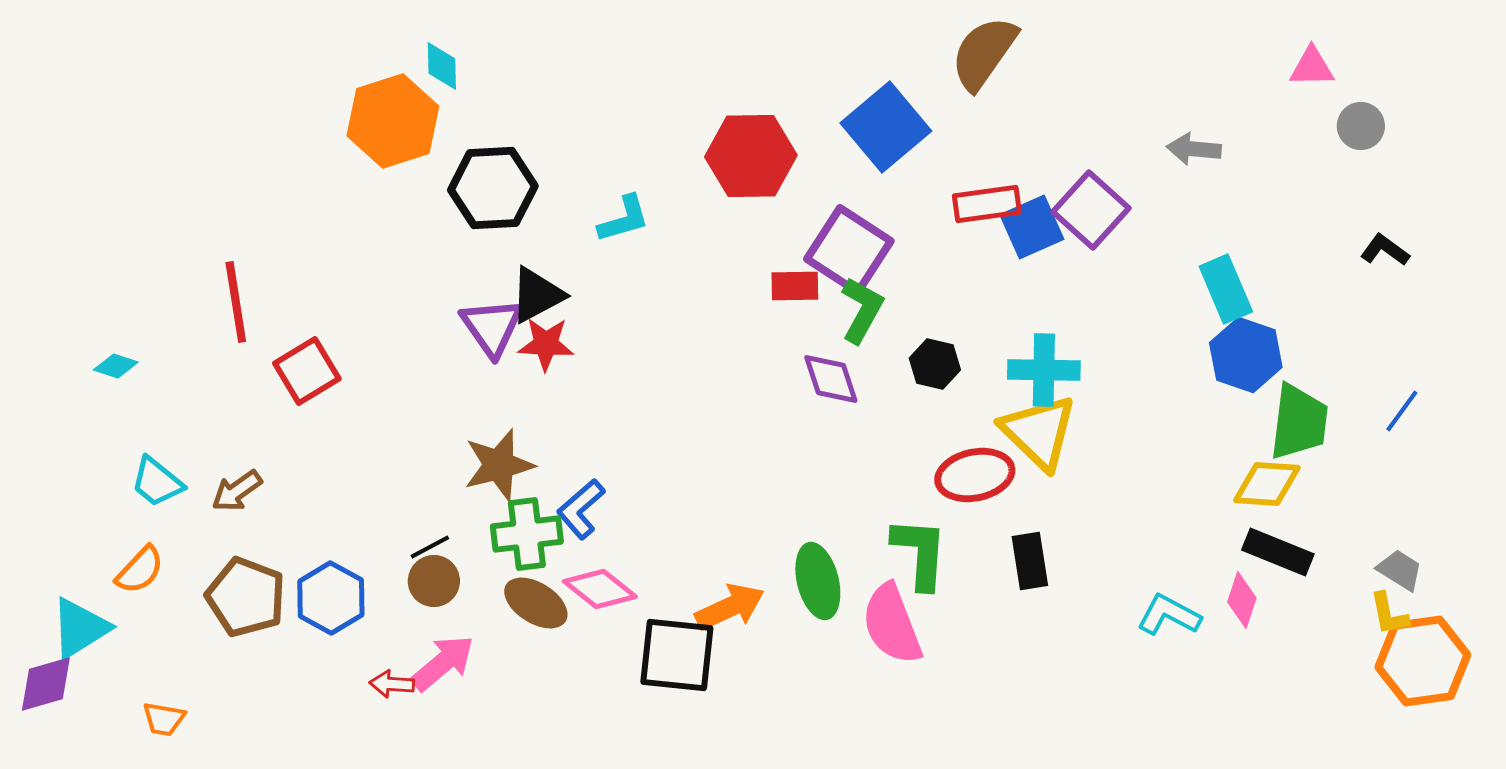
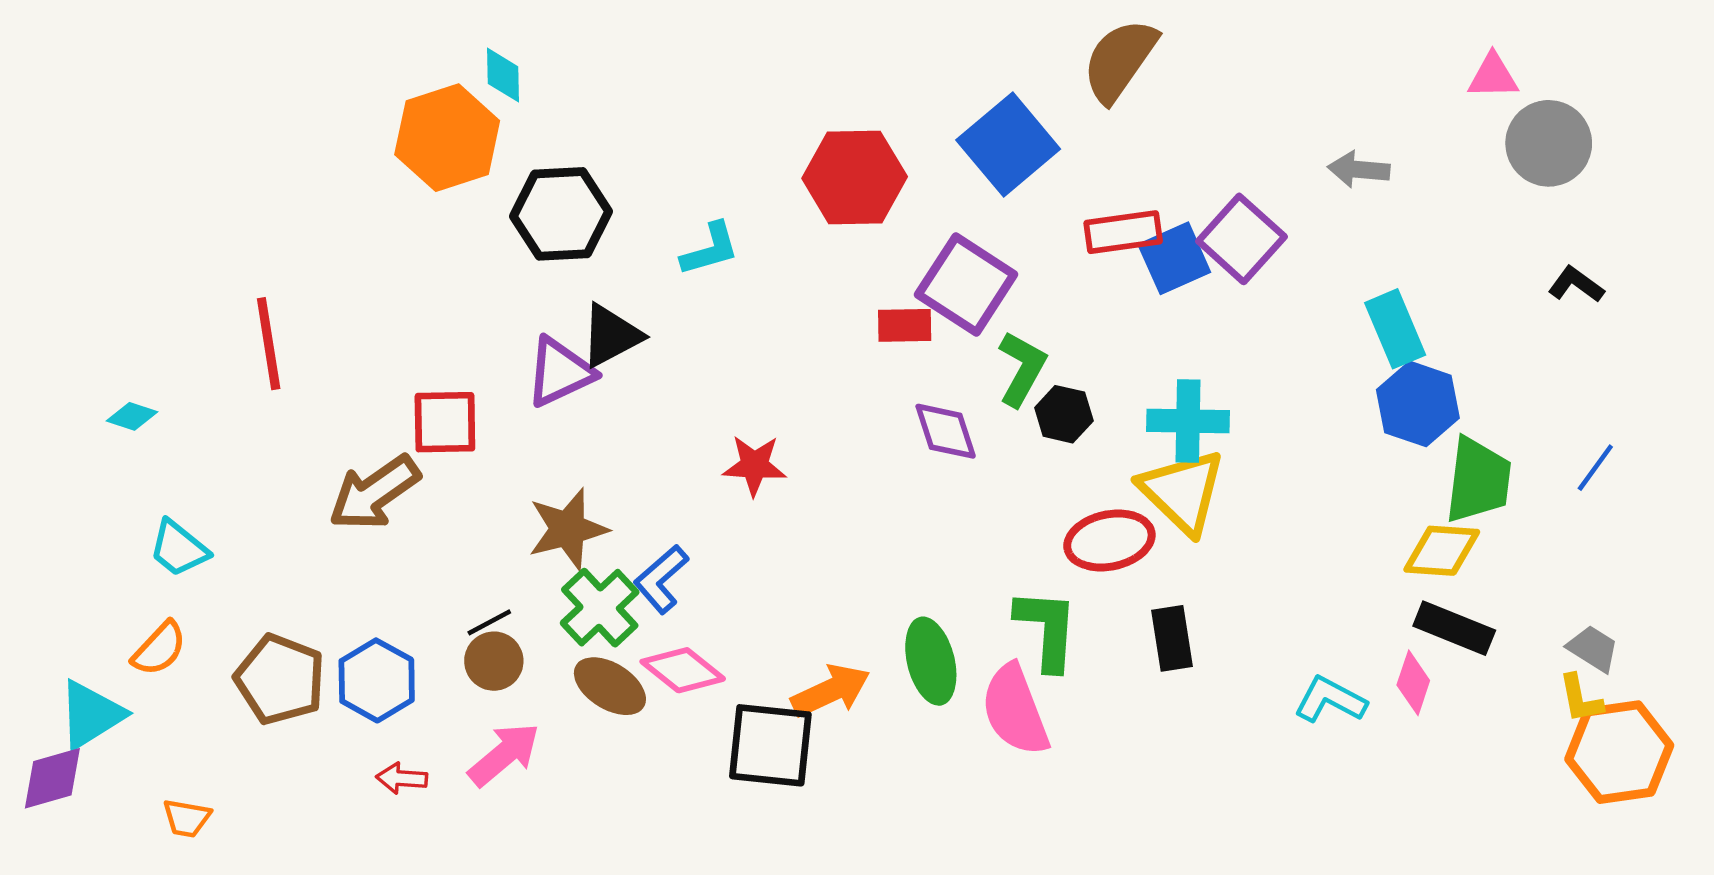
gray circle: (1361, 126) -> (1549, 143), size x1.6
green L-shape: (862, 310) -> (1022, 369), moved
purple triangle: (492, 327) -> (560, 372), turned 40
red star: (546, 344) -> (754, 465), moved
red square: (307, 371) -> (445, 422), moved, turned 30
brown arrow: (237, 491) -> (374, 493), moved, size x1.6
green cross: (527, 534) -> (600, 608), turned -36
red arrow: (392, 684) -> (402, 778), moved

